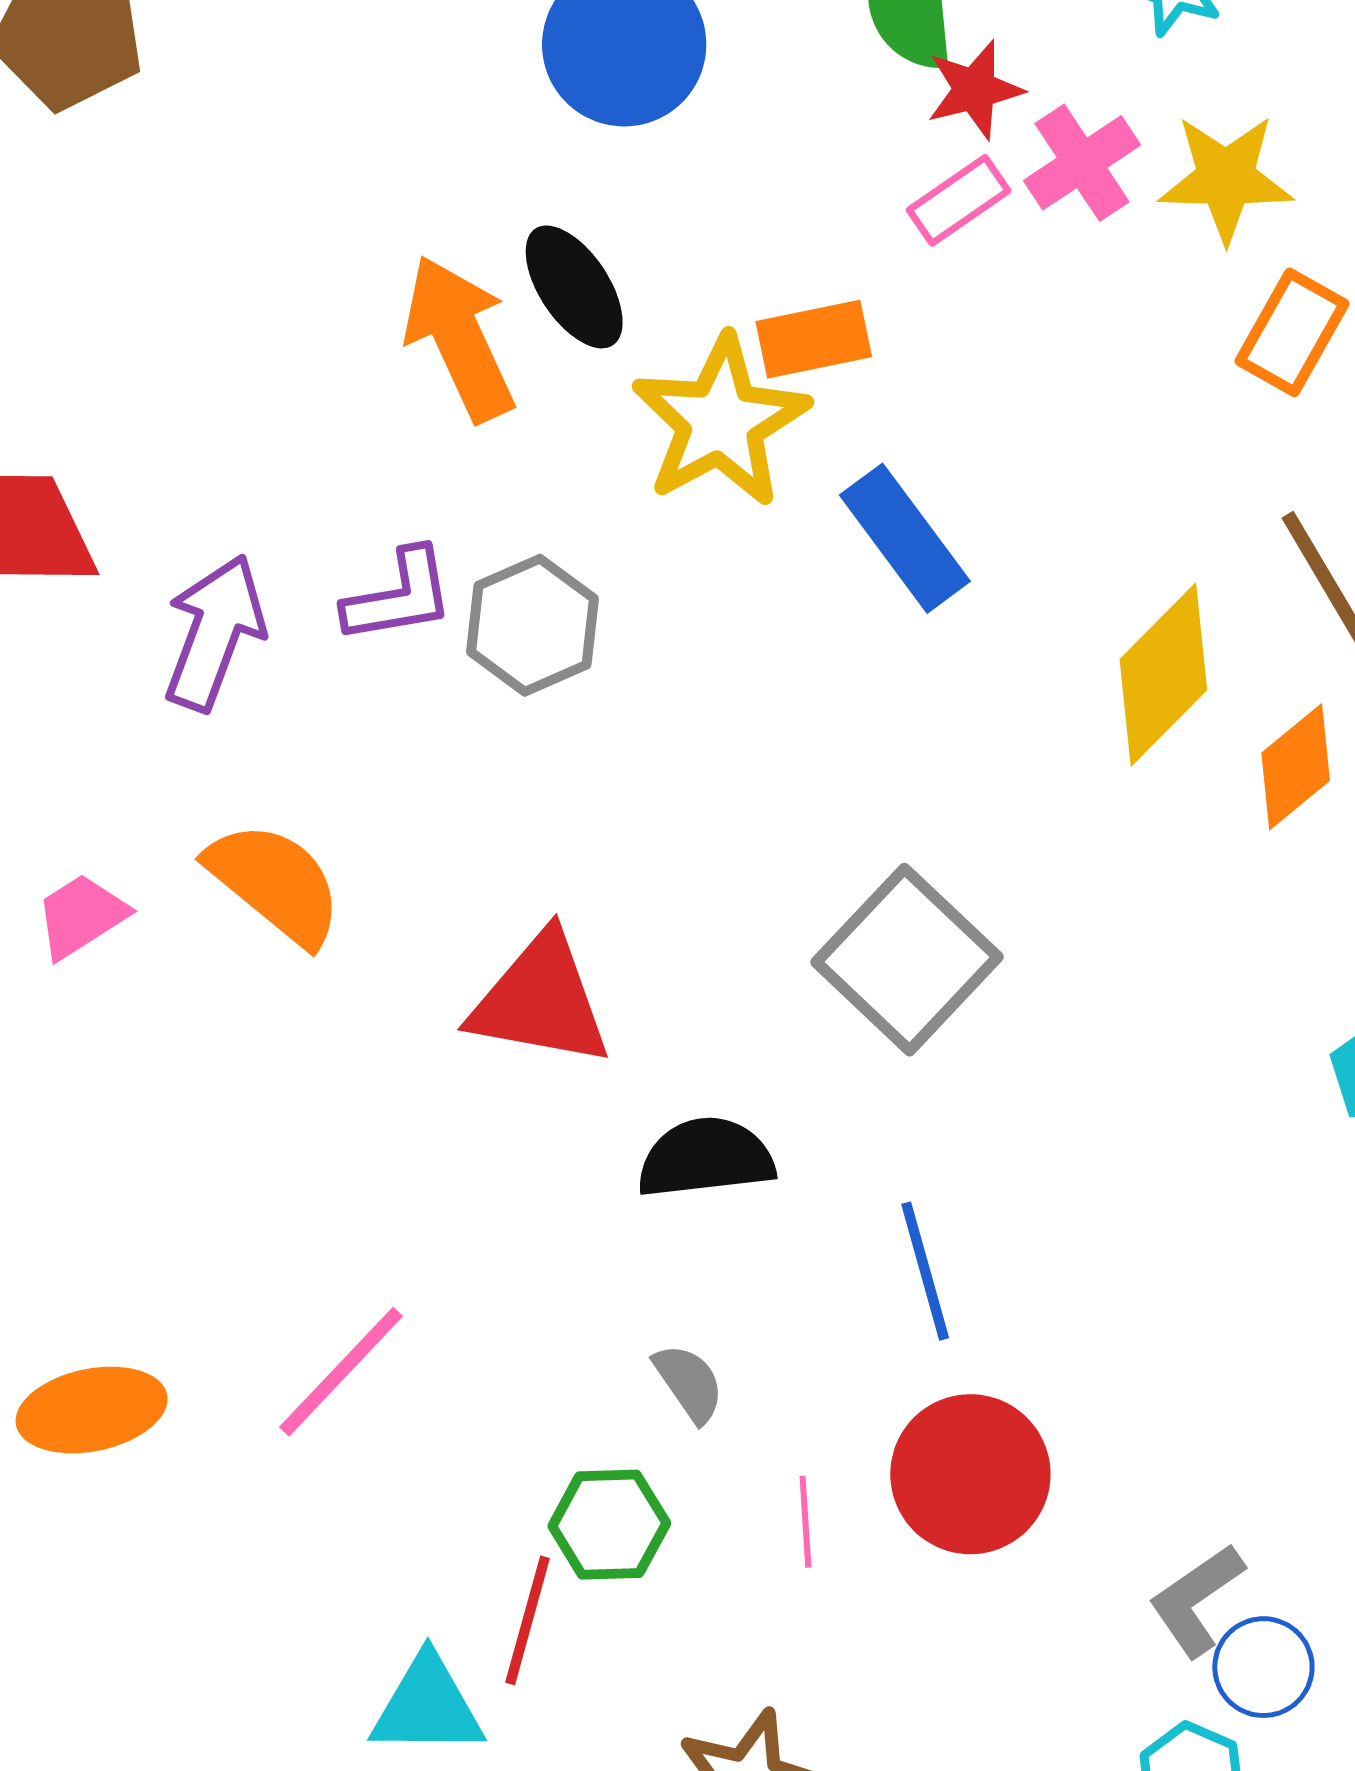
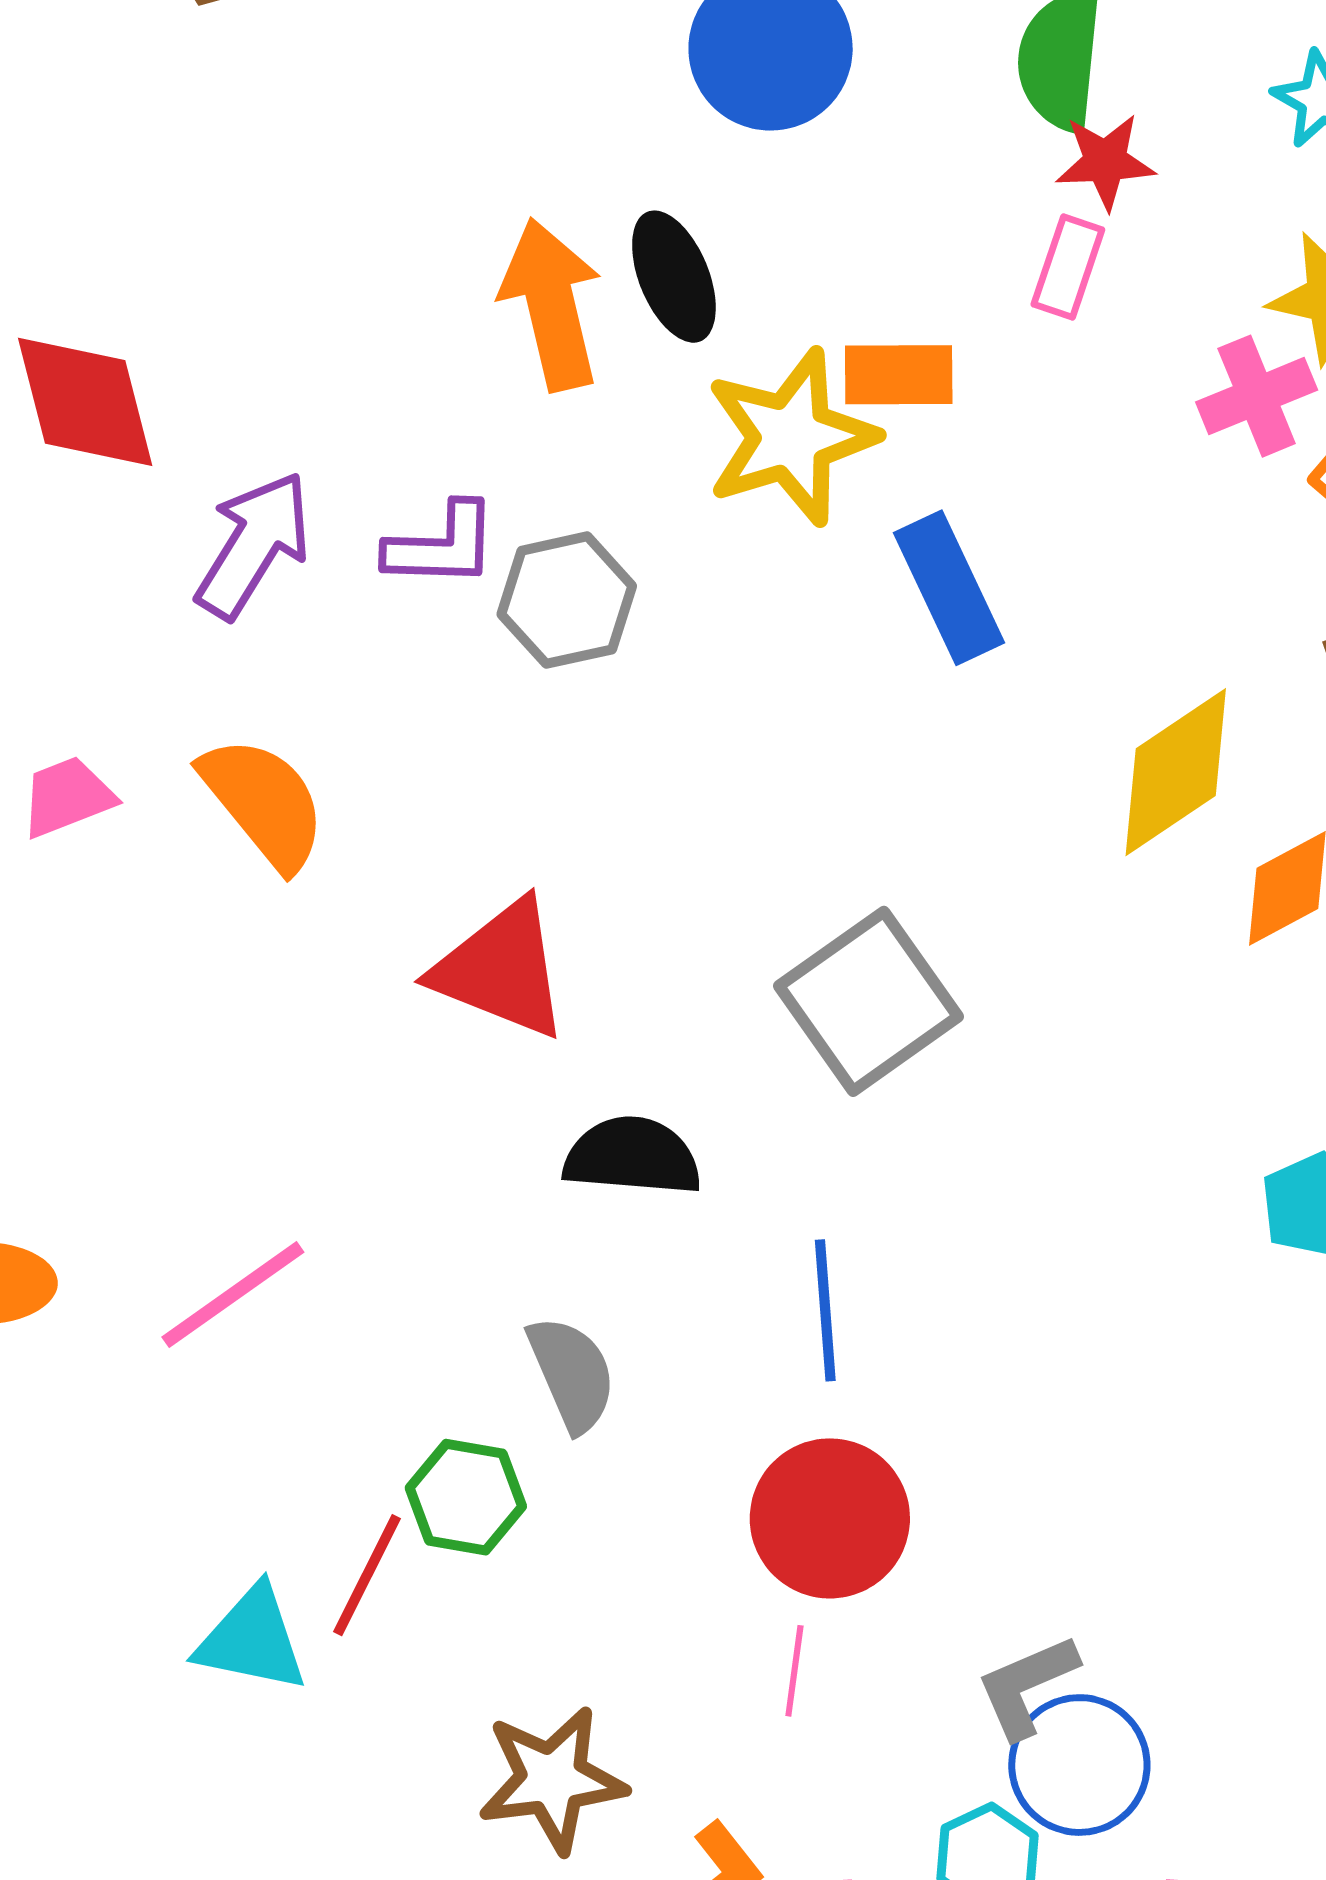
pink cross: (1082, 163) -> (1257, 396), moved
pink rectangle: (959, 200) -> (1068, 267), turned -48
gray semicircle: (689, 1383) -> (572, 1374), size x1.4
pink line: (805, 1522) -> (794, 1671), moved
blue circle: (1263, 1667) -> (1079, 1765), size x1.4

